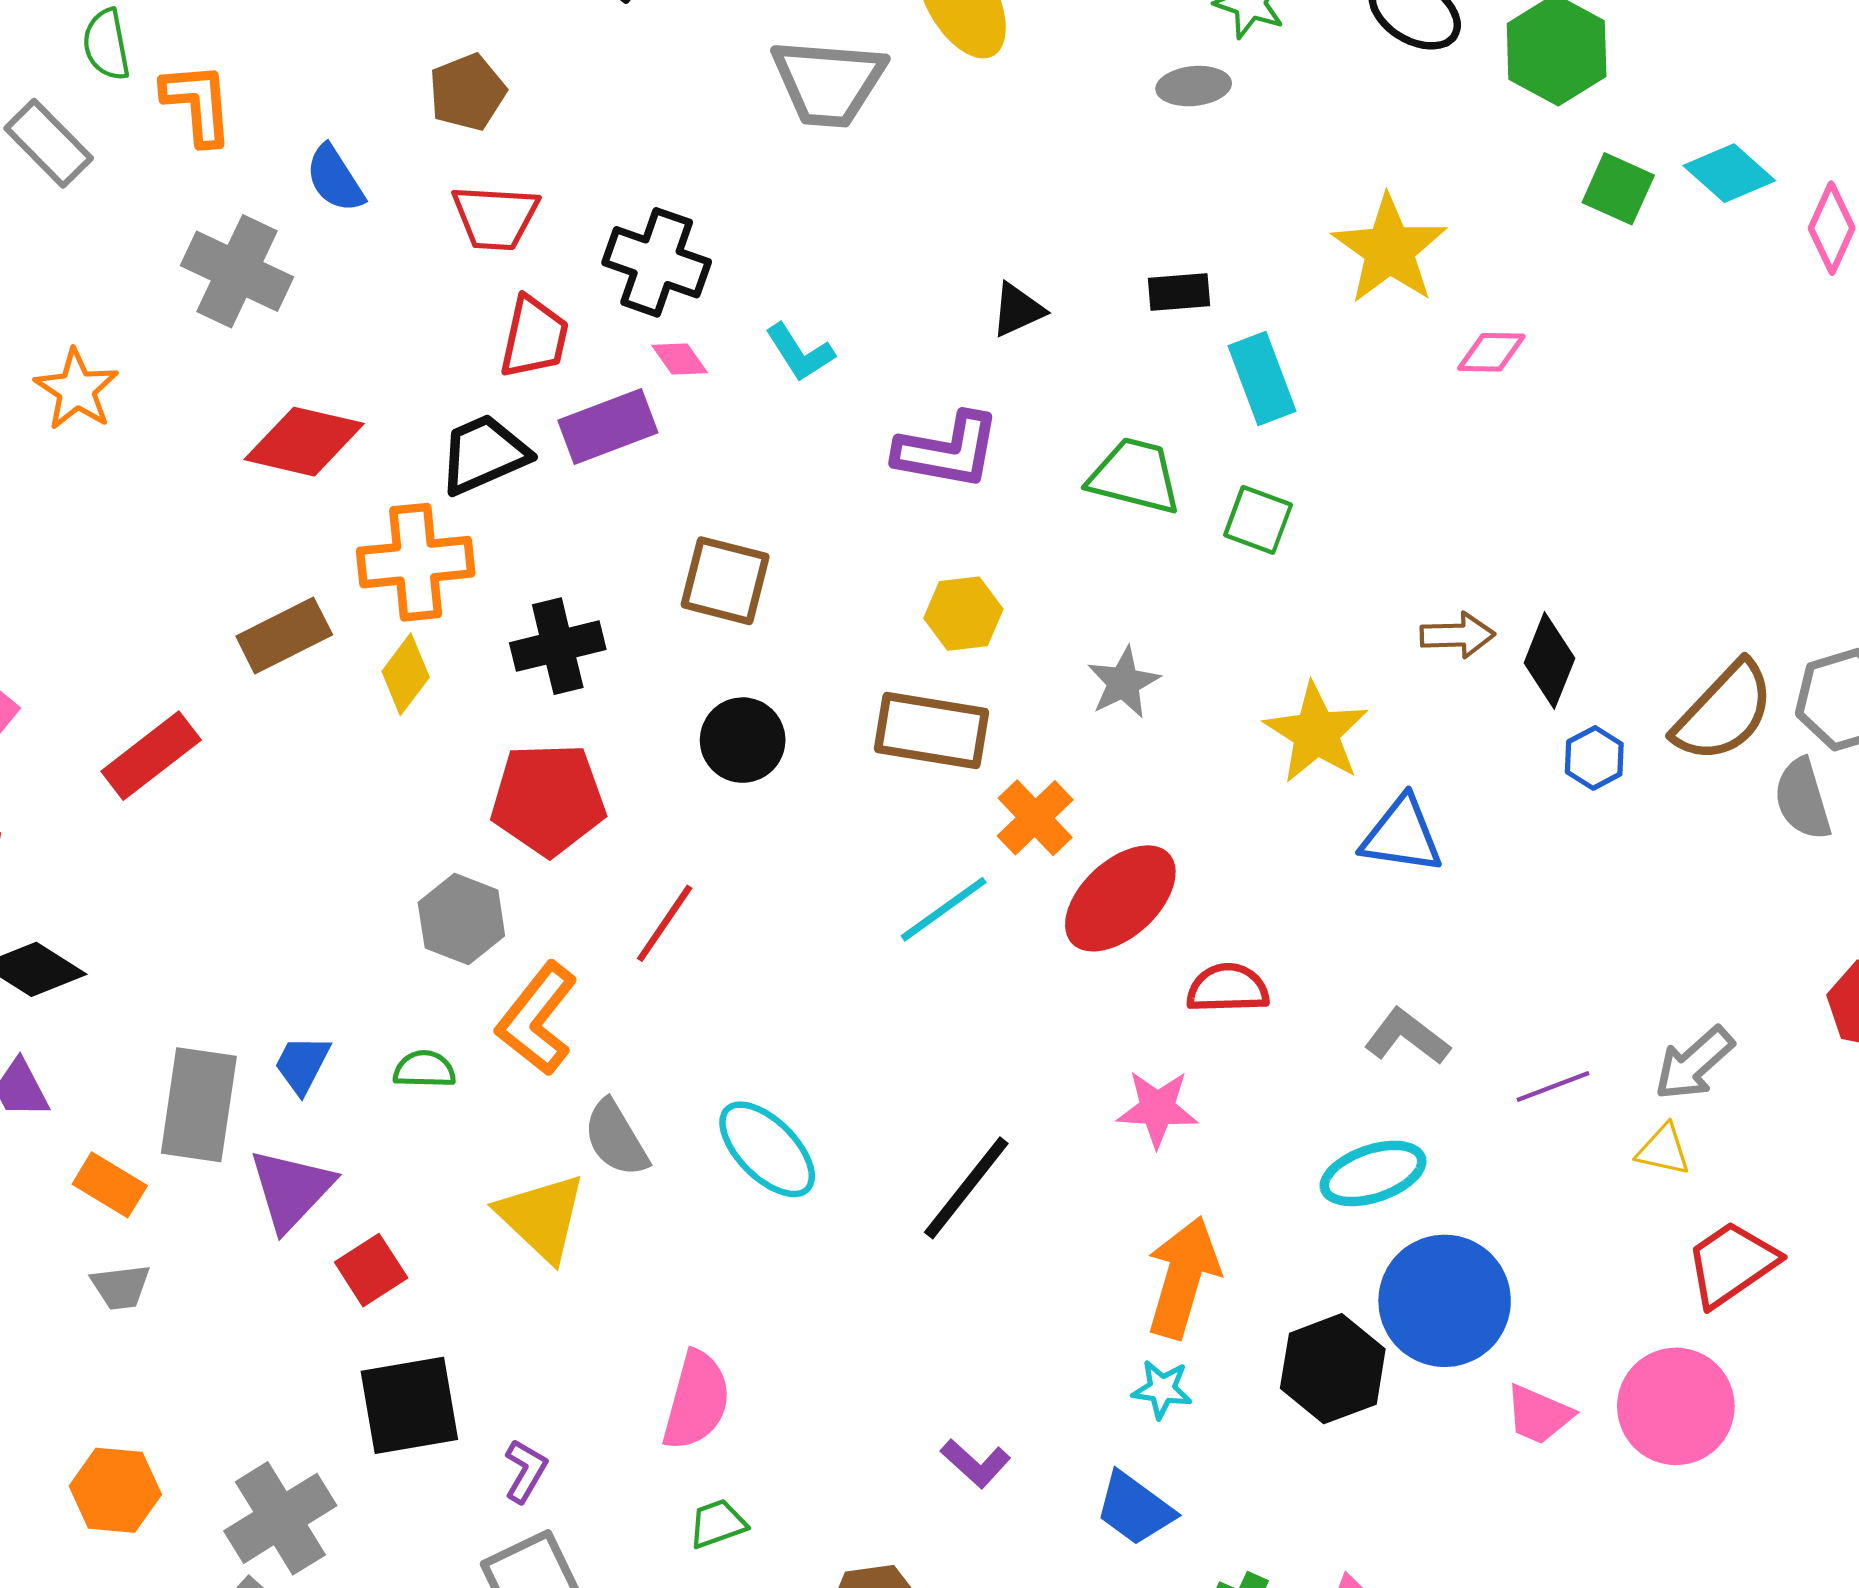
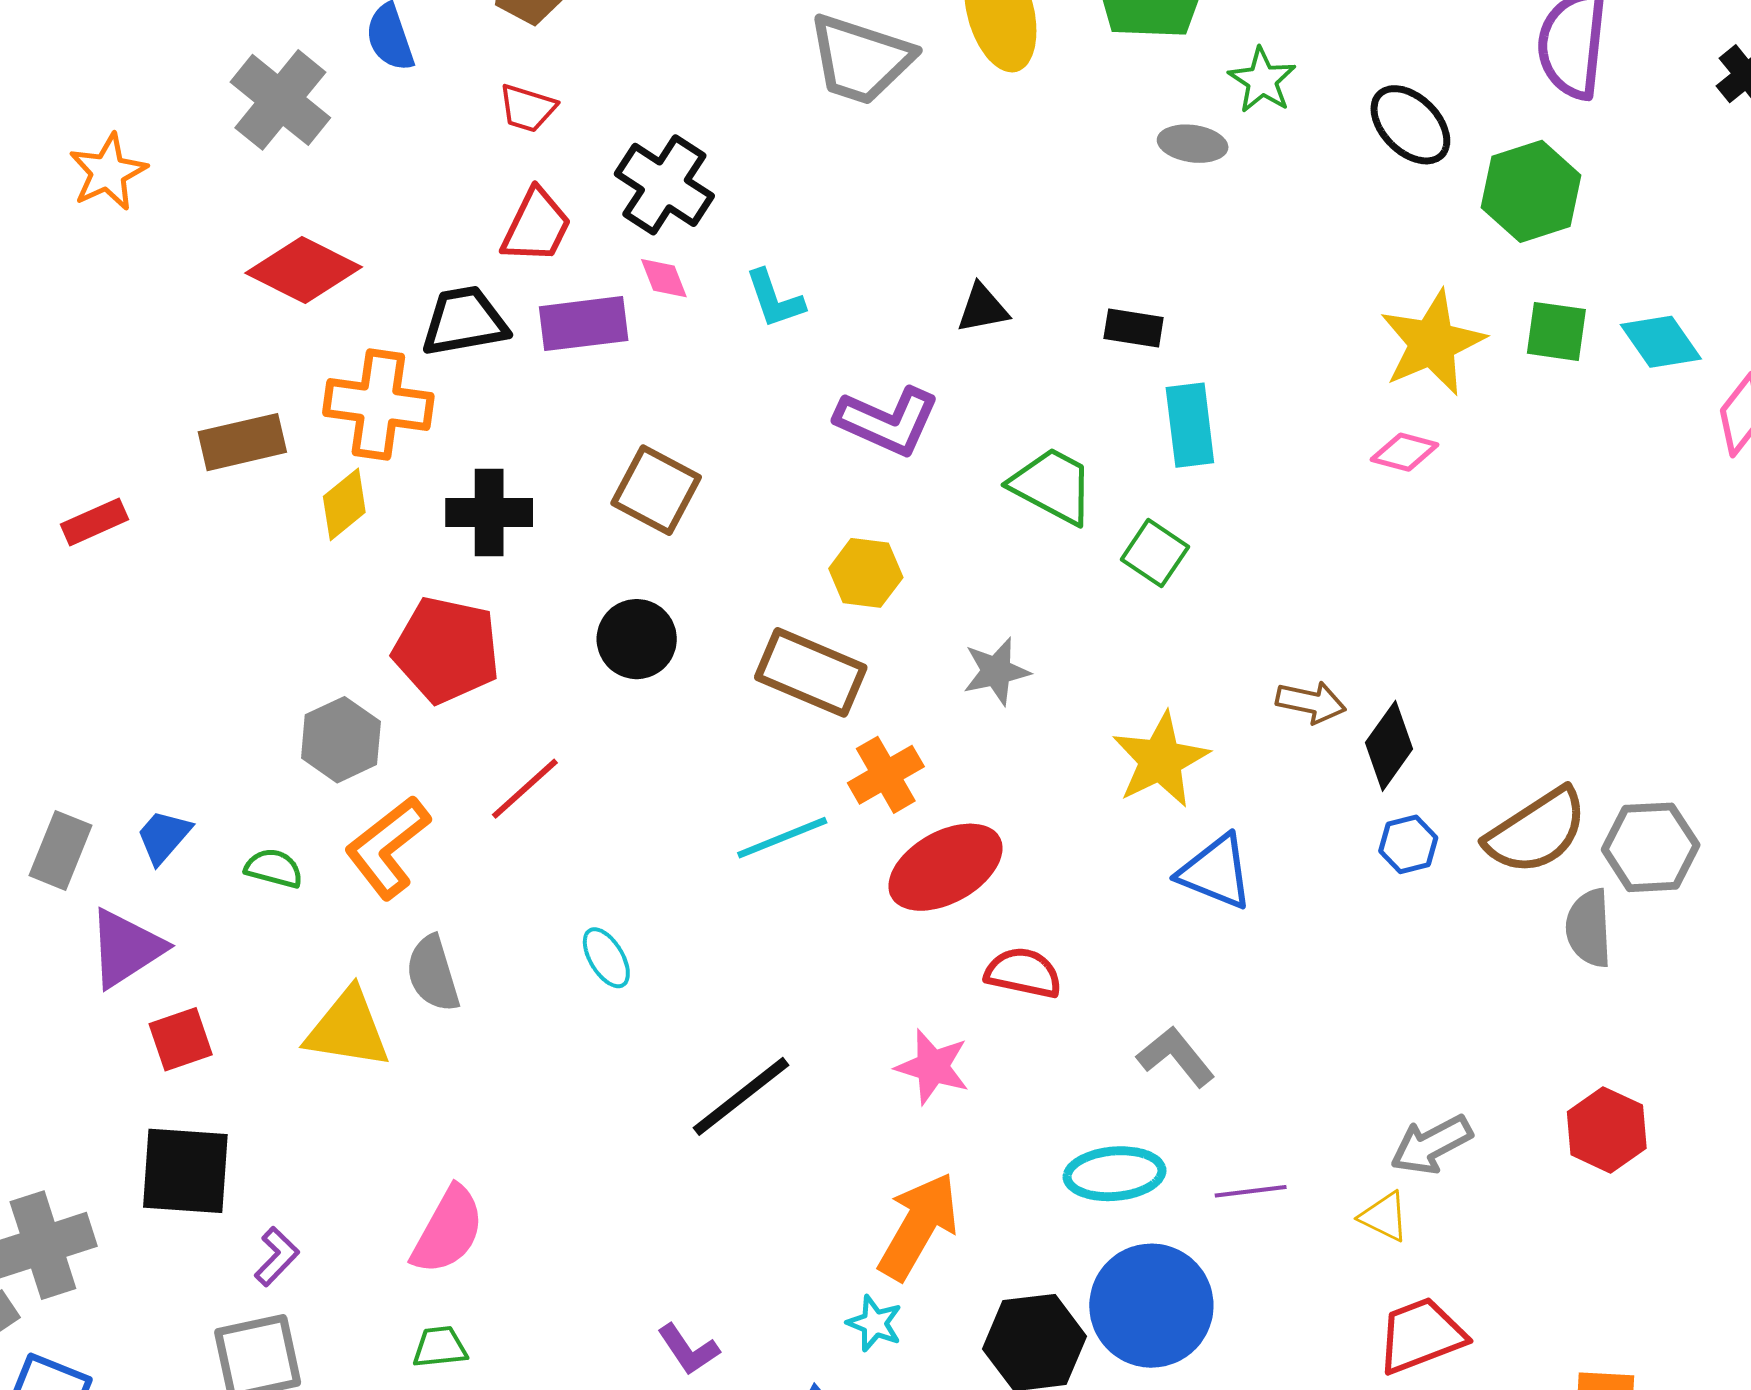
green square: (1618, 189) -> (1556, 331), turned -30
red trapezoid: (495, 217) -> (527, 108), size x0.7
yellow star: (1389, 250) -> (1432, 343), moved
red rectangle: (151, 756) -> (94, 522), size x0.7
purple line: (1553, 1086) -> (1251, 1191), moved
gray rectangle: (199, 1105) -> (61, 850), size x0.7
cyan ellipse: (767, 1149) -> (606, 958), moved, size x0.6
yellow triangle: (542, 1217) -> (348, 1029), turned -48

